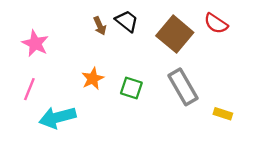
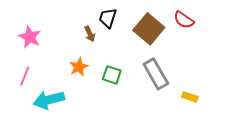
black trapezoid: (127, 21) -> (108, 18), turned -110
brown arrow: (100, 26) -> (90, 34), moved

